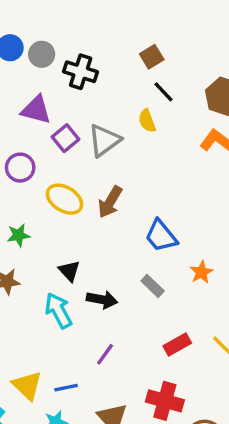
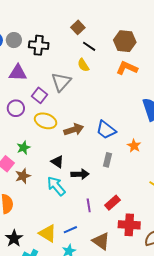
purple square: (65, 138) -> (40, 95), moved
brown arrow: (110, 202) -> (74, 130), moved, turned -126
gray rectangle: (153, 286) -> (108, 160), turned 72
red rectangle: (177, 344) -> (113, 203), moved
purple line: (105, 354) -> (89, 205), turned -32

